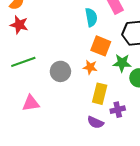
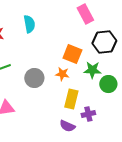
cyan semicircle: (91, 17) -> (29, 24), moved

